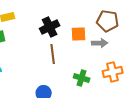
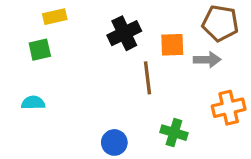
brown line: (53, 54) -> (147, 78), moved
green cross: (82, 78) -> (174, 133), moved

